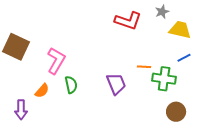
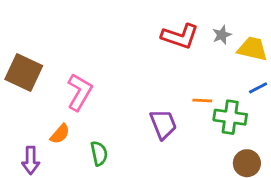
gray star: (162, 12) -> (222, 35), moved
green semicircle: (71, 85) -> (99, 153), moved

